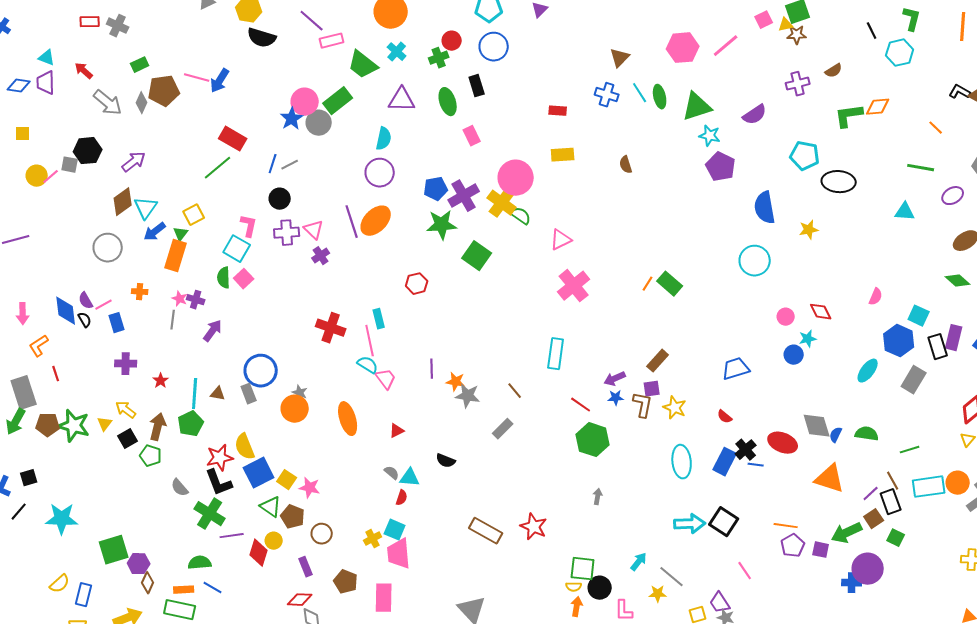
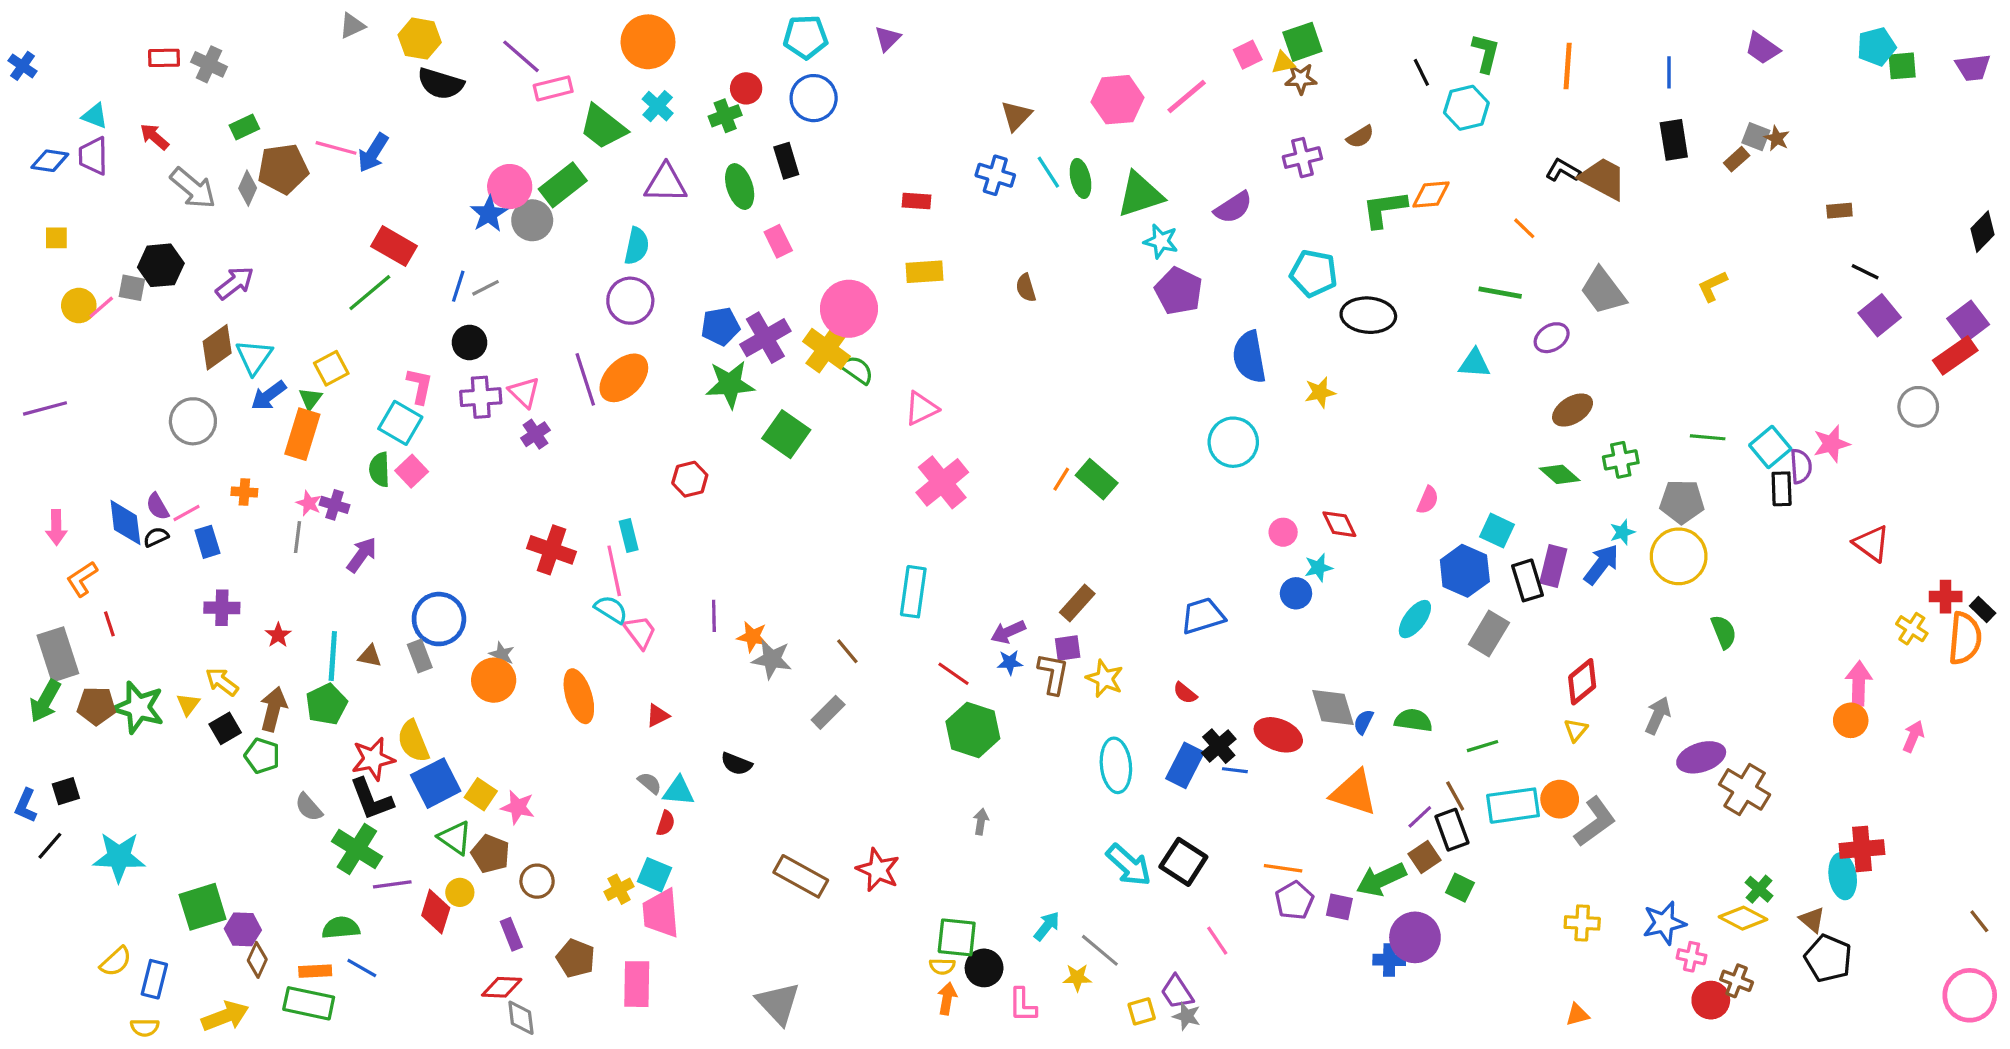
black semicircle: (85, 320) -> (156, 537), turned -84
cyan arrow: (690, 524) -> (1129, 865), turned 44

